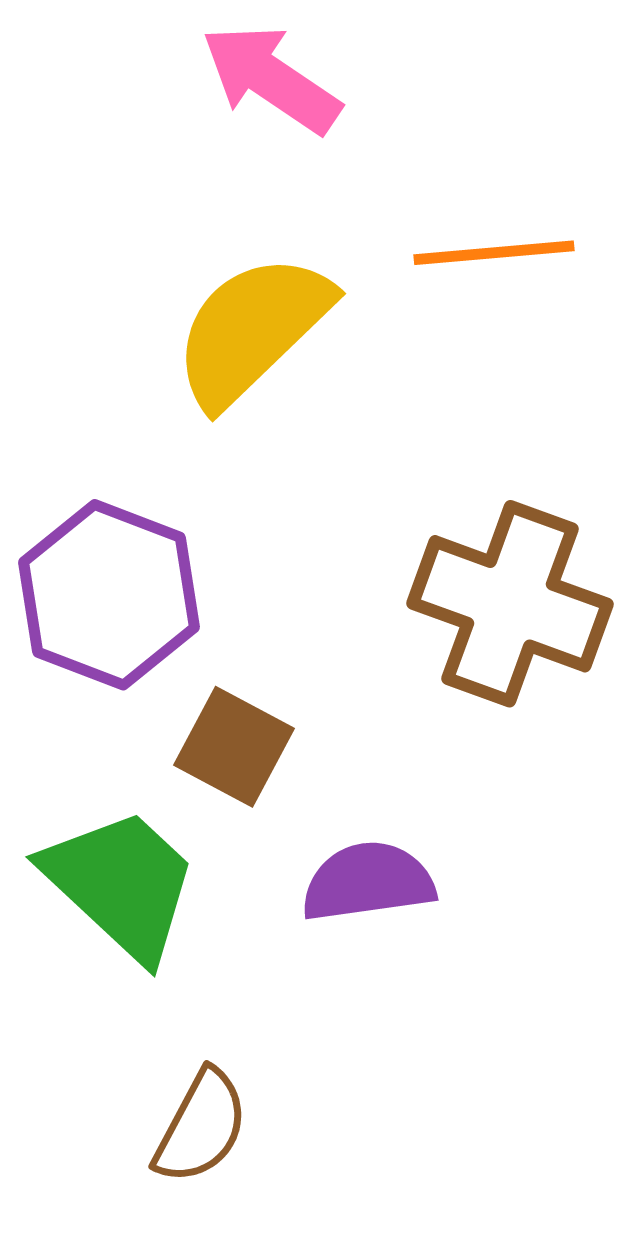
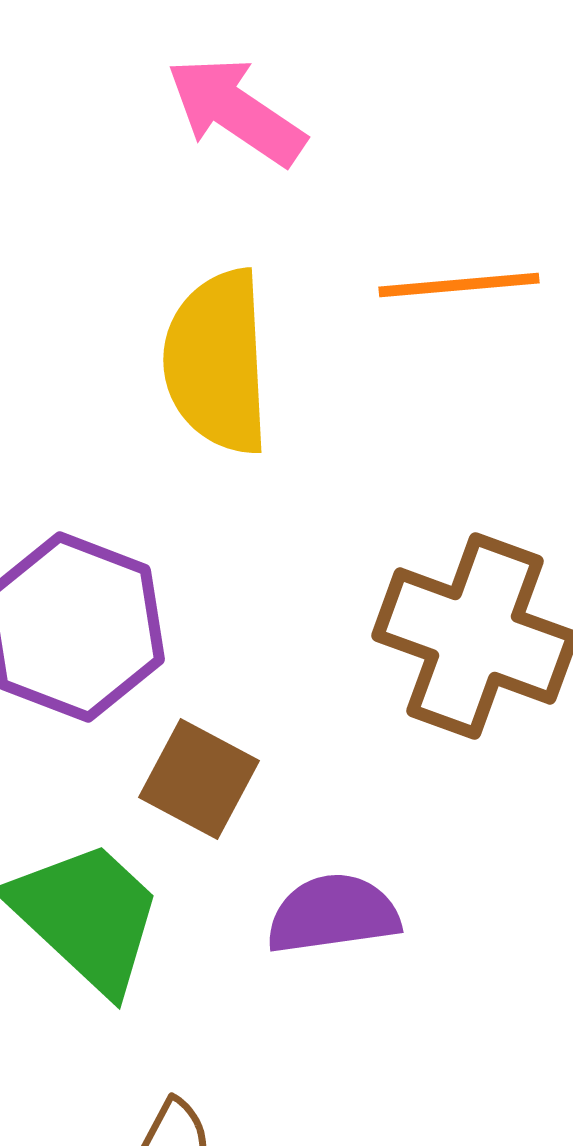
yellow semicircle: (252, 330) -> (217, 362), turned -49

